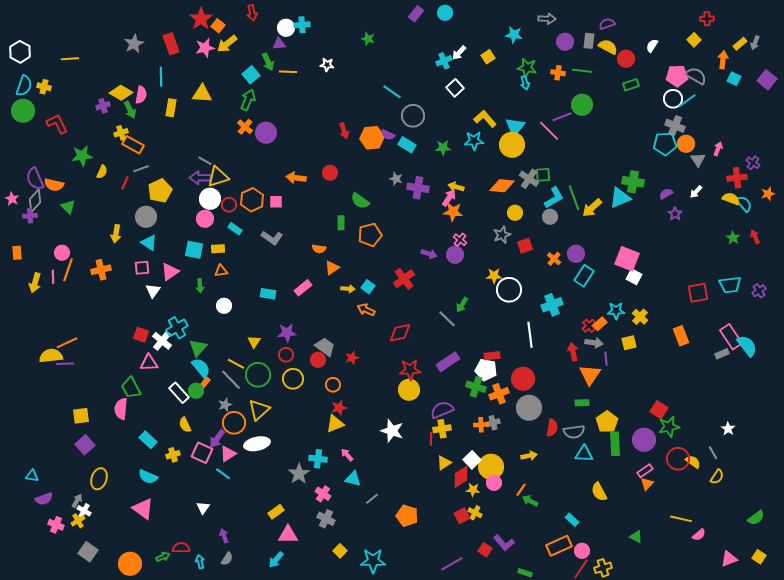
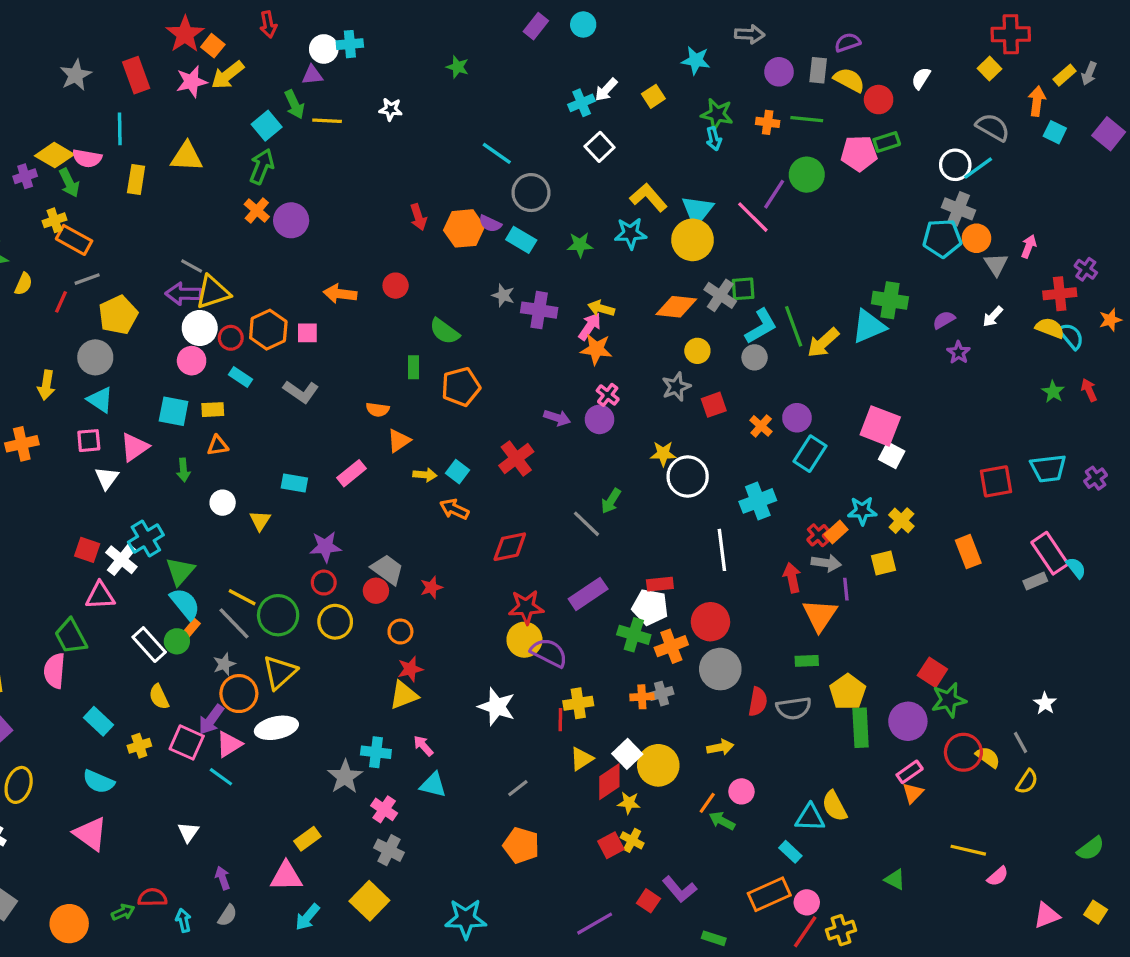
red cross: (707, 19) -> (1011, 34), size x1.6
pink pentagon: (677, 76) -> (859, 153), moved
pink semicircle: (141, 95) -> (87, 158), turned 90
purple line: (562, 117) -> (774, 194), turned -36
yellow triangle: (254, 342) -> (260, 521), moved
cyan semicircle: (747, 346) -> (1076, 568), size x0.6
purple semicircle: (442, 410) -> (549, 653), moved, turned 50
cyan triangle: (584, 454) -> (810, 818), moved
pink circle: (494, 483) -> (741, 791), moved
gray line: (372, 499) -> (518, 788), moved
pink triangle: (288, 535) -> (286, 876), moved
yellow square: (340, 551) -> (369, 901), moved, size x1.6

